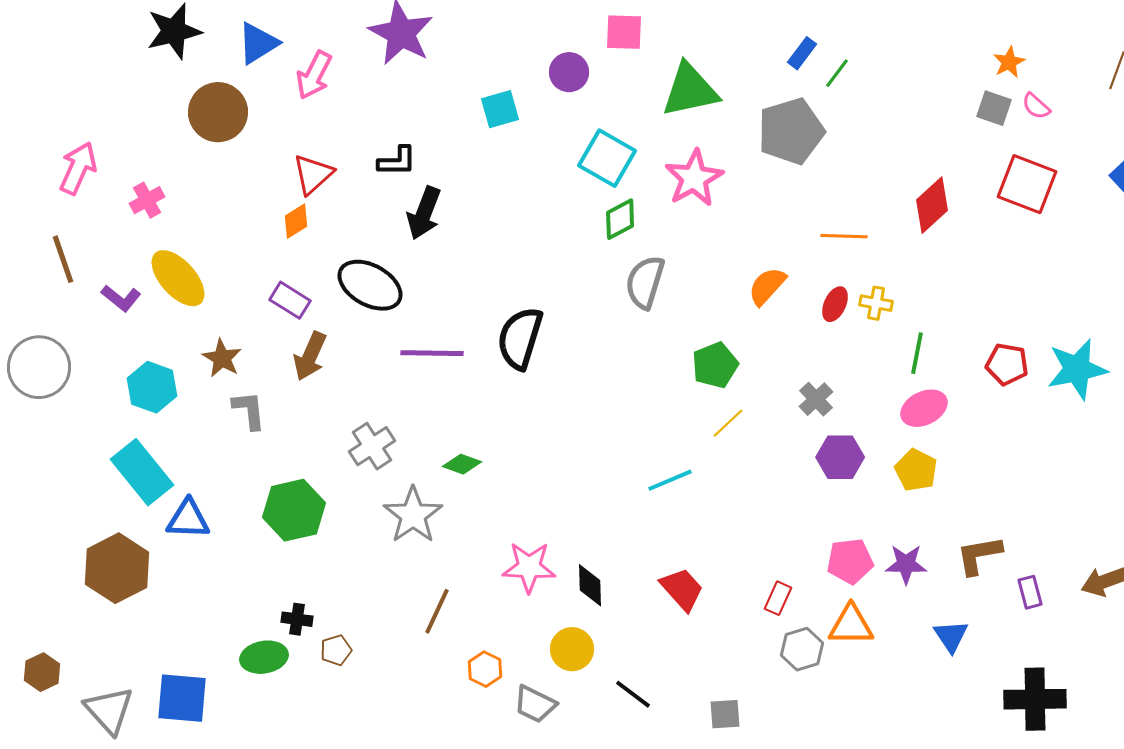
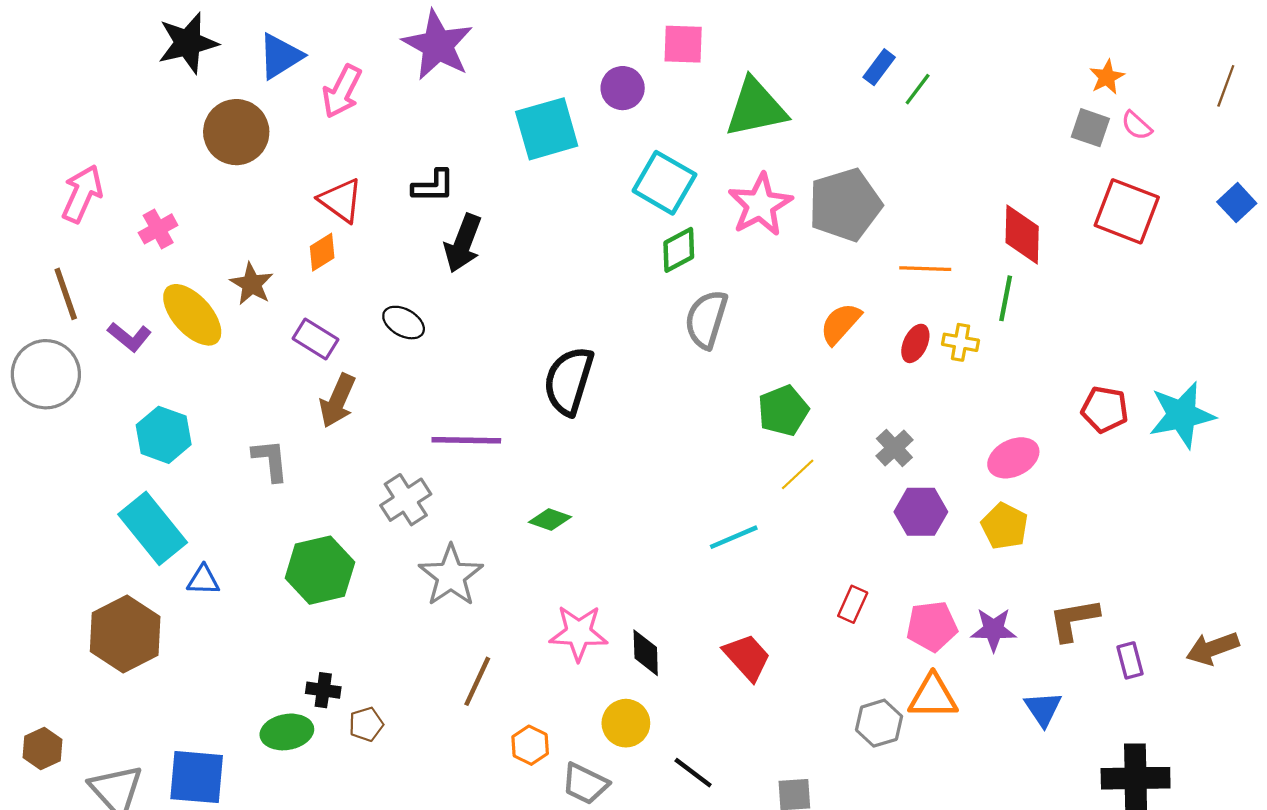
cyan square: (500, 109) -> (547, 129), size x1.5
gray pentagon: (791, 131) -> (845, 205), moved
red triangle: (313, 174) -> (341, 200), turned -42
red diamond: (932, 205) -> (1022, 234), turned -46
black ellipse: (370, 285) -> (404, 323), size x0.6
purple line: (432, 353) -> (466, 440), moved
green line: (917, 353) -> (1006, 298), moved
brown star: (222, 358) -> (252, 284), moved
gray circle: (39, 367) -> (46, 374), moved
green diamond: (462, 464) -> (550, 520), moved
blue triangle: (188, 519) -> (203, 580), size x0.7
red rectangle: (778, 598) -> (853, 604), moved

